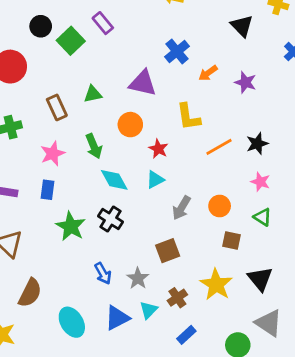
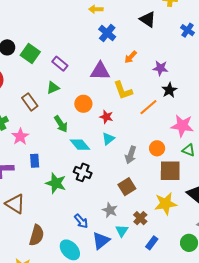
purple rectangle: (103, 23) -> (60, 64), moved
blue cross: (177, 51) -> (107, 33), moved
purple star: (245, 82) -> (160, 68), moved
purple triangle: (143, 83) -> (100, 71), moved
black star: (257, 144) -> (169, 90), moved
pink star: (53, 154) -> (20, 137), moved
pink star: (260, 182) -> (182, 126), size x1.6
brown square: (232, 240) -> (170, 171), size x1.6
blue arrow: (103, 273) -> (81, 221), moved
yellow star: (216, 285) -> (166, 204), turned -30

